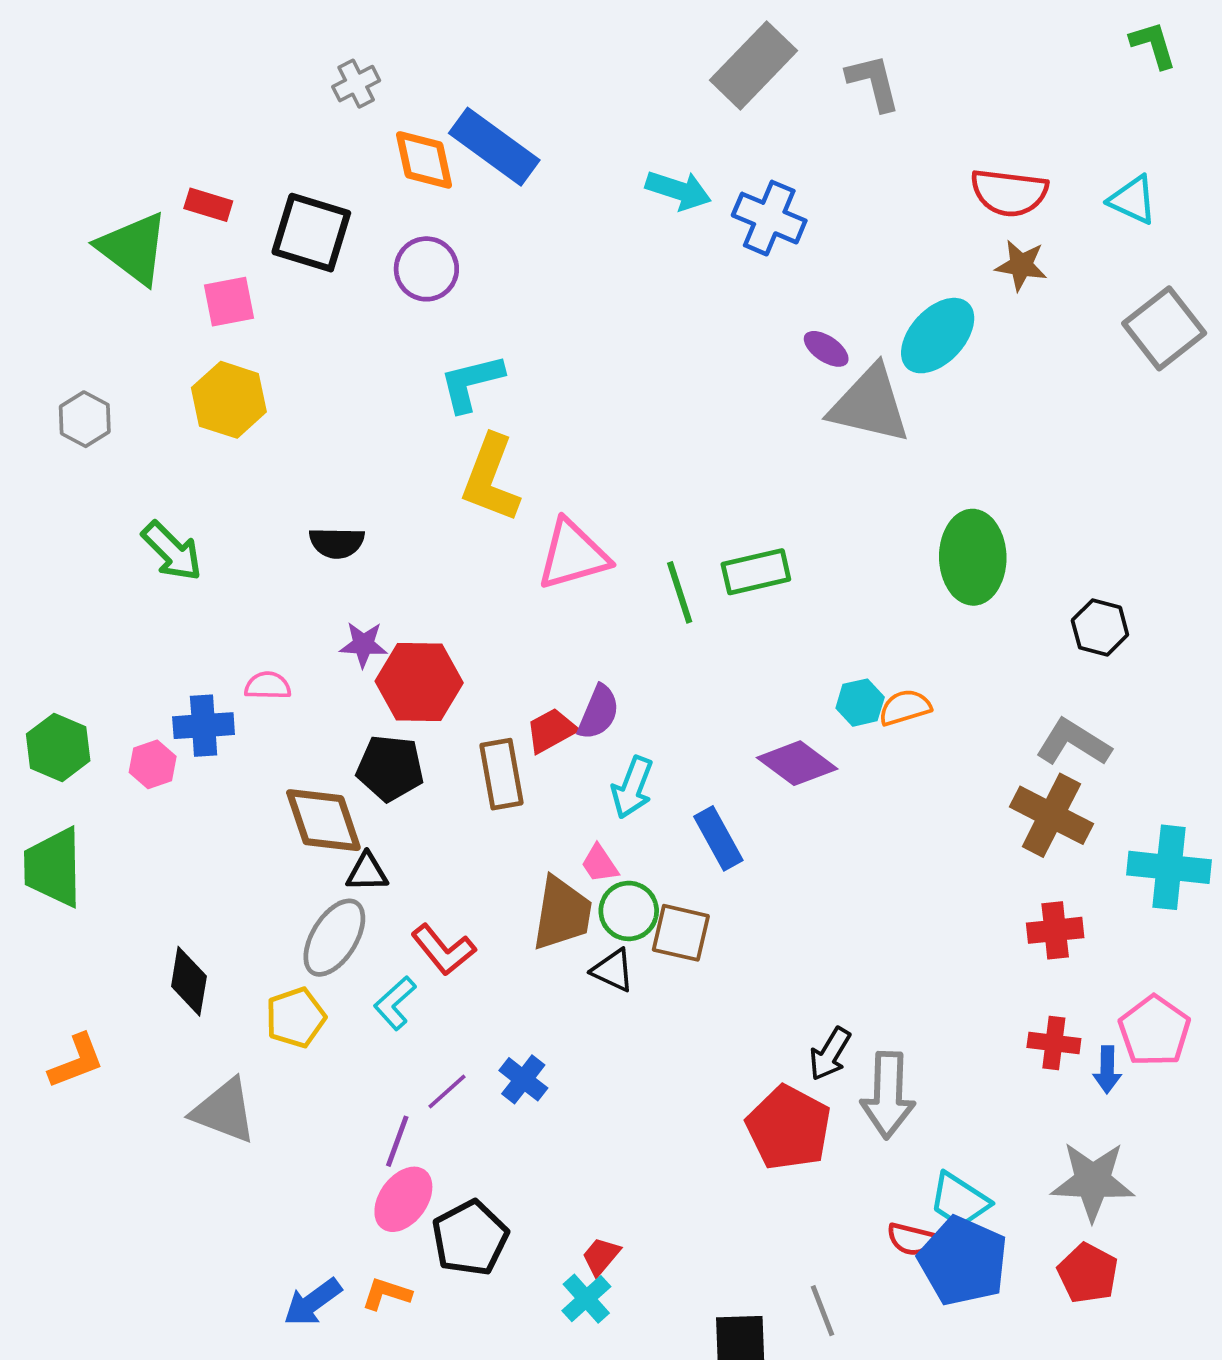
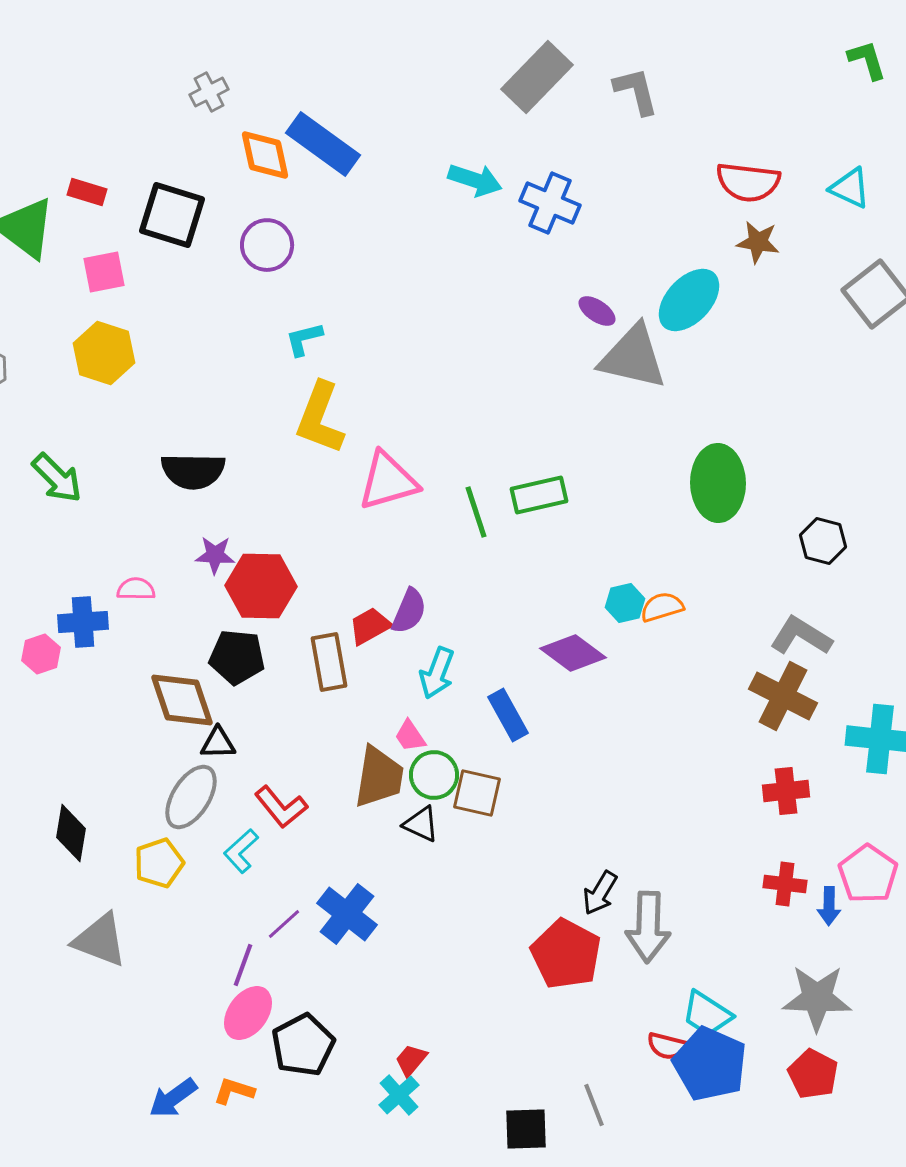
cyan L-shape: (471, 383) -> (304, 339), size x0.7
black semicircle: (337, 543) -> (193, 471), size x1.4
blue cross: (523, 1079) -> (347, 914), size x1.5

